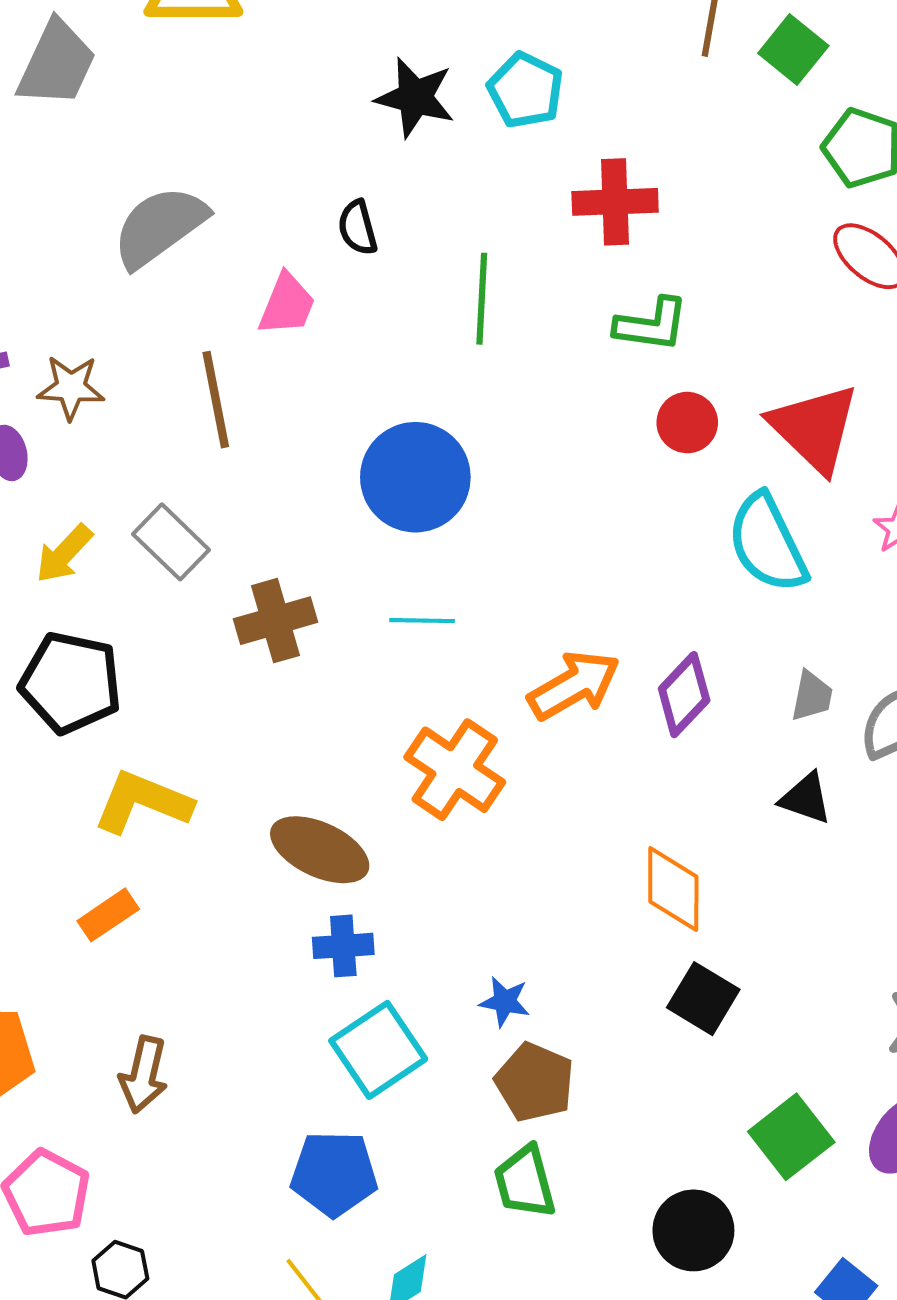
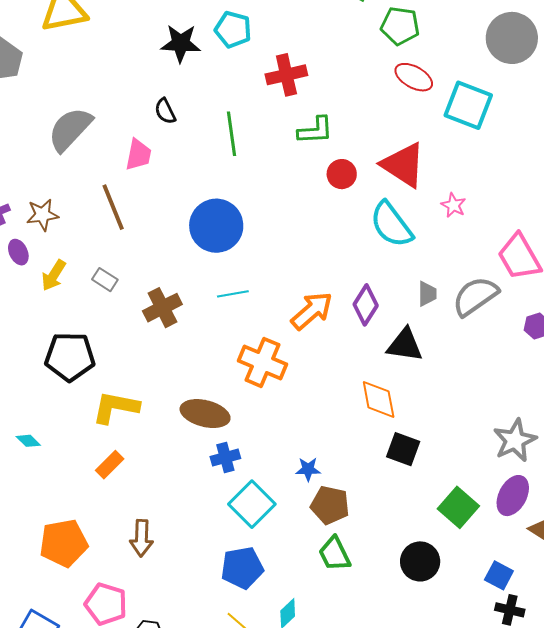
gray rectangle: (171, 542) -> (105, 280), size x0.7
yellow arrow: (64, 554) -> (54, 275), moved
black triangle: (806, 798) -> (405, 345), moved, size x1.4

